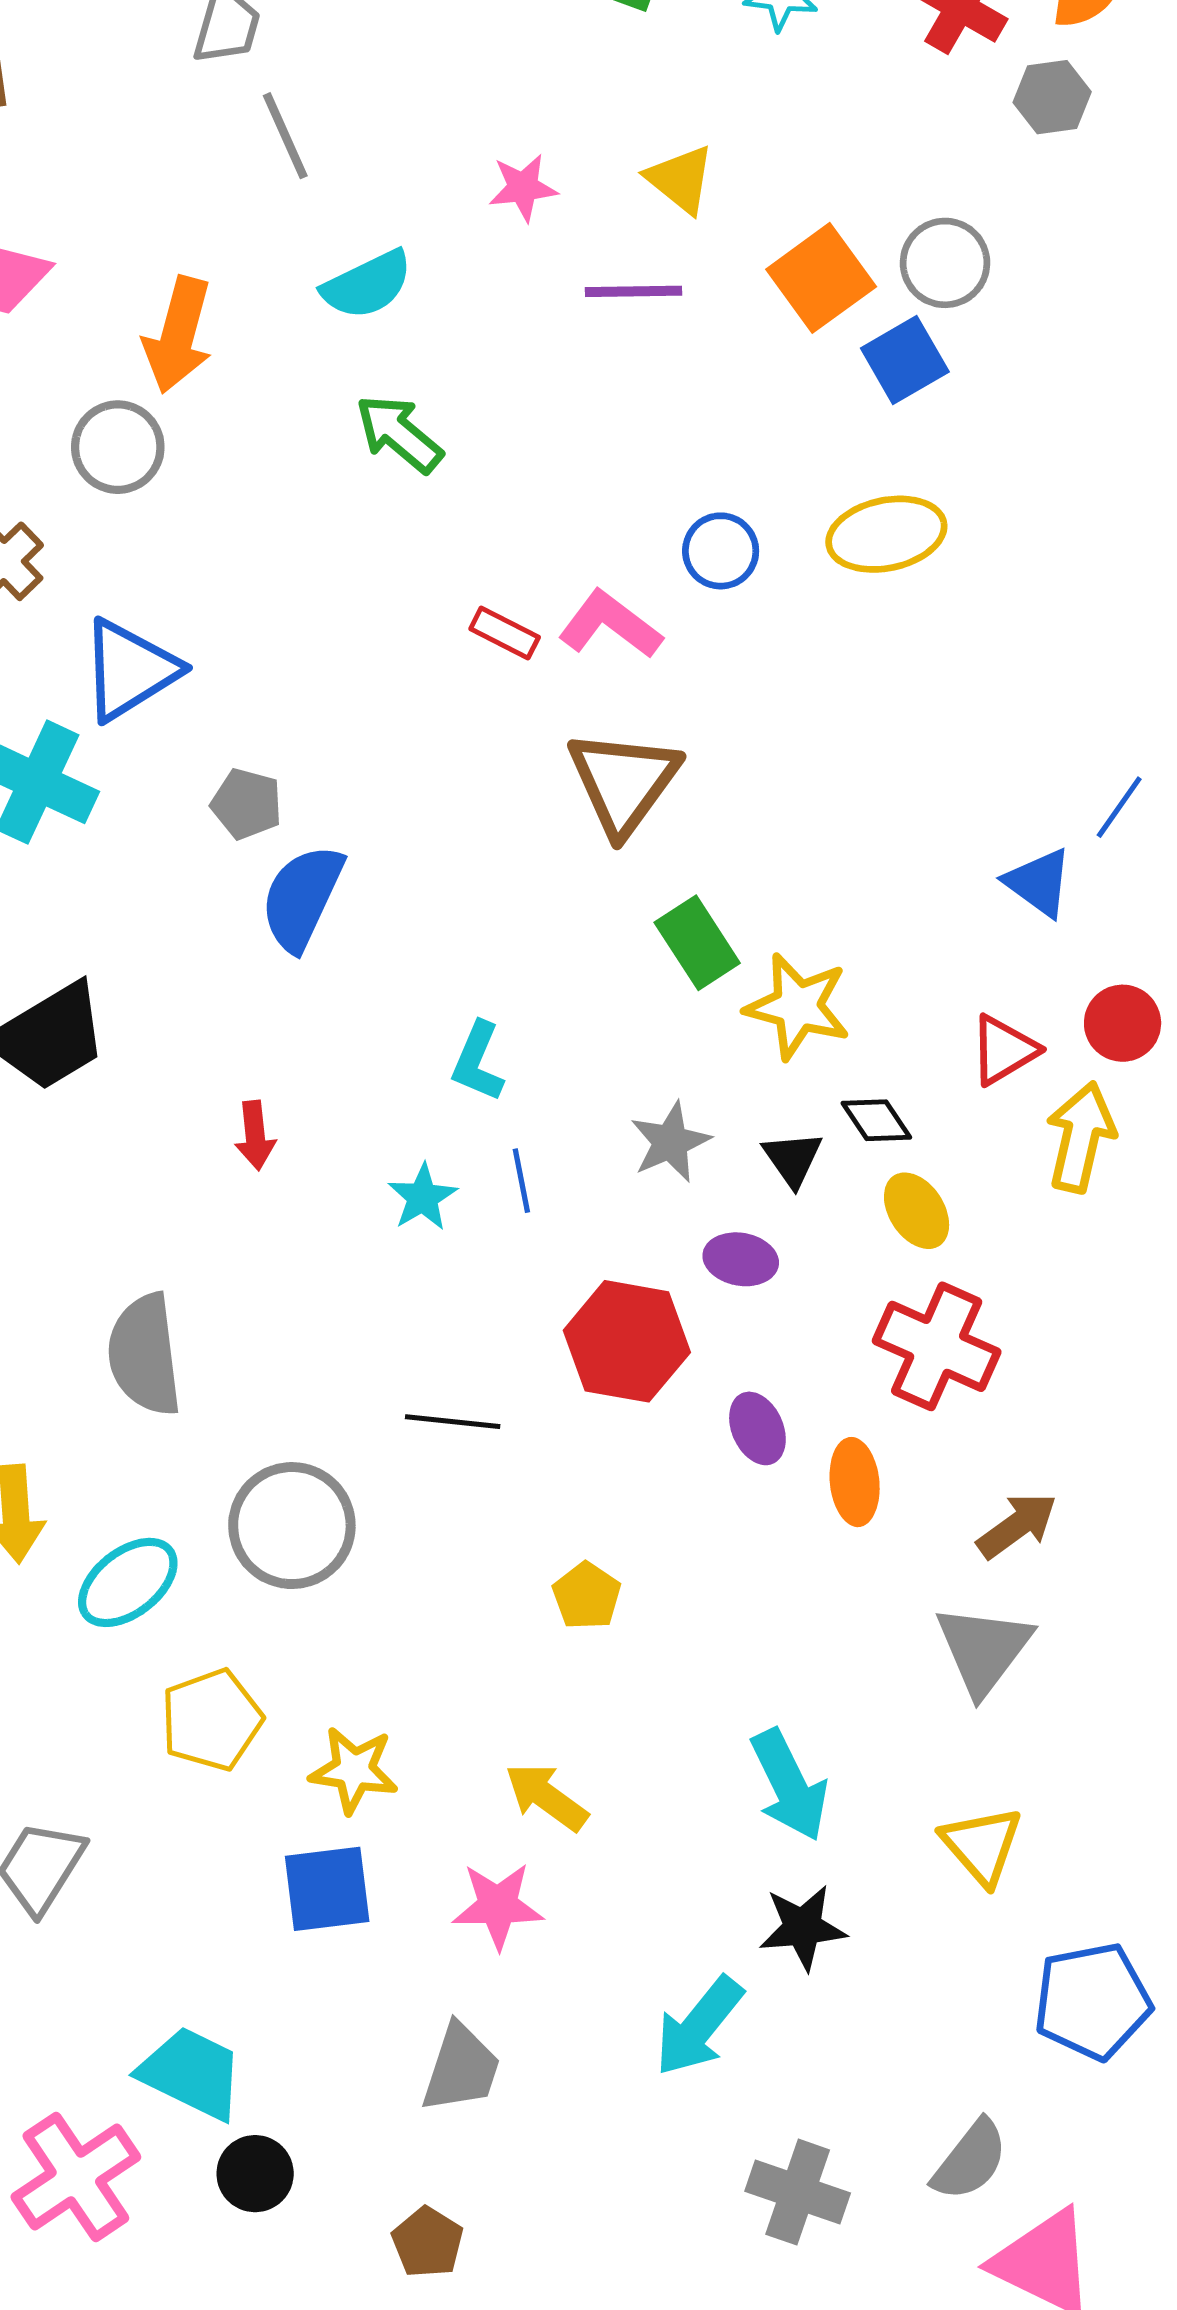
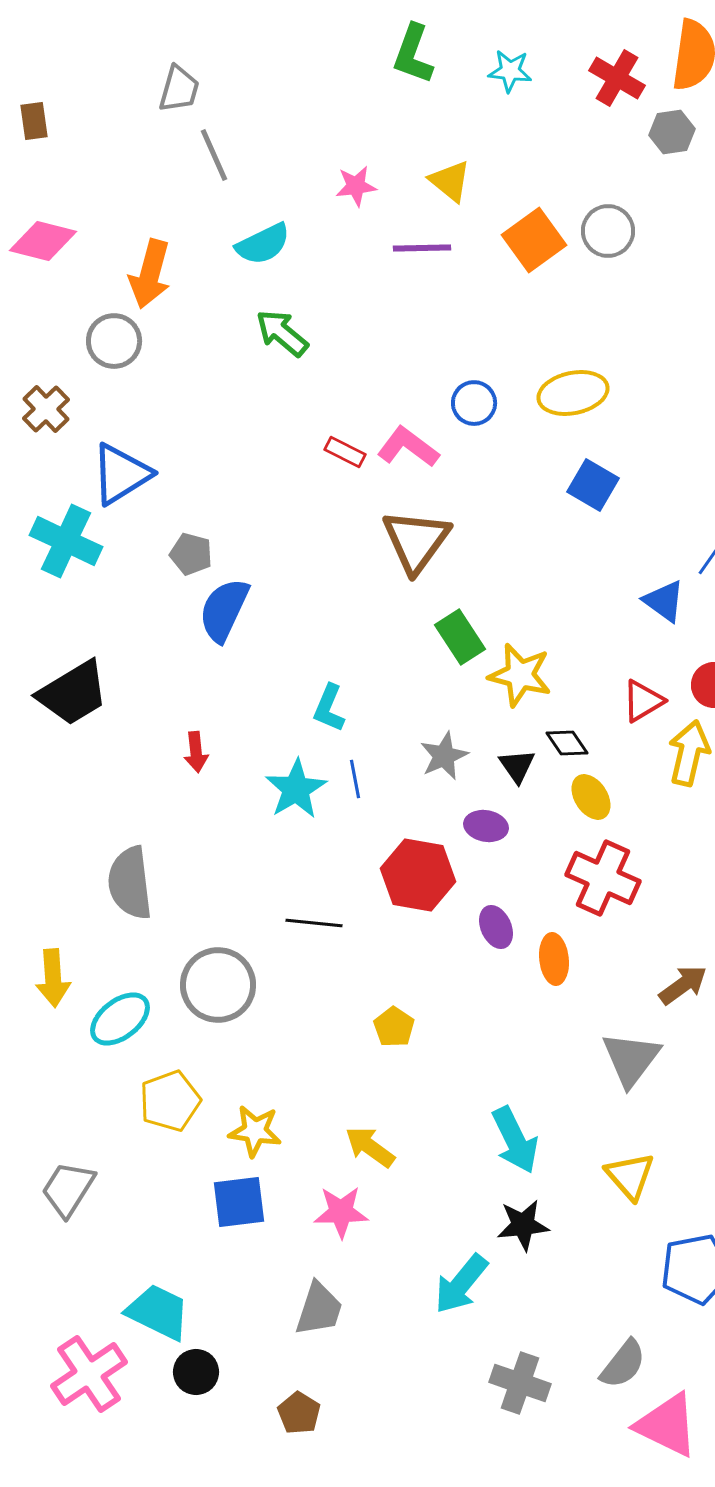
blue square: (905, 360) -> (593, 485), moved, turned -30
cyan star: (423, 1197) -> (296, 789), size x1.5
brown arrow: (1017, 1526) -> (683, 985), moved

